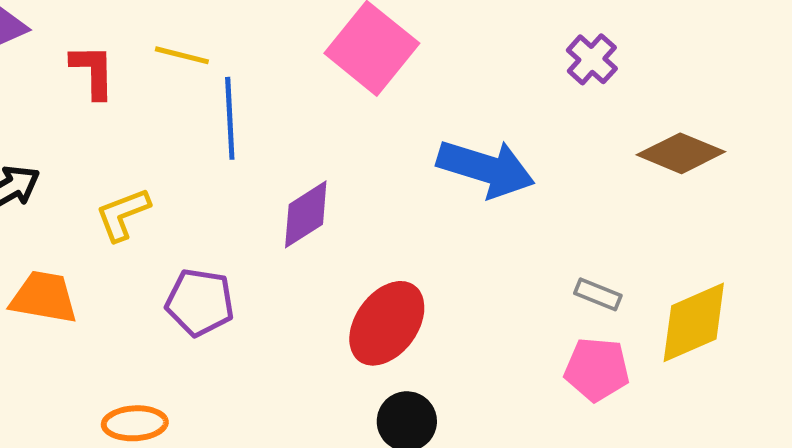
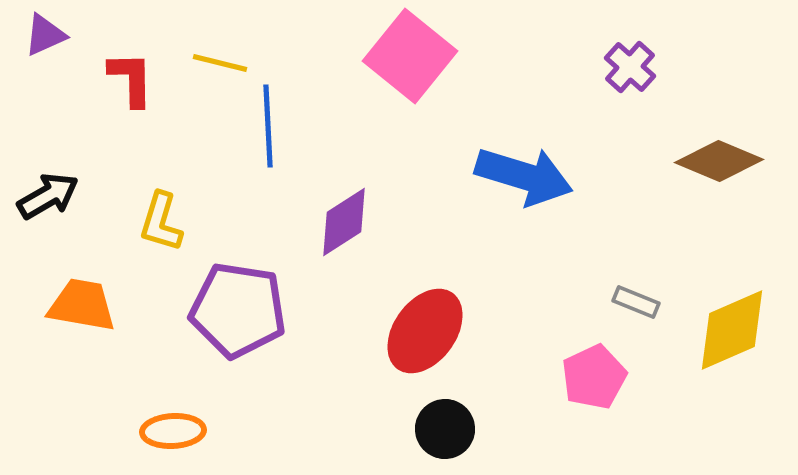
yellow L-shape: (123, 214) -> (161, 222), turned -52
purple pentagon: (200, 302) -> (238, 310), size x1.4
pink pentagon: (597, 369) -> (594, 377), moved, turned -30

